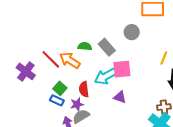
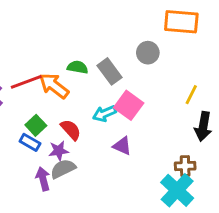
red line: (51, 59) -> (26, 82), turned -70
pink square: (122, 69) -> (129, 105), turned 36
cyan arrow: (106, 76) -> (104, 114), size x0.7
red semicircle: (84, 89) -> (71, 130), turned 140

